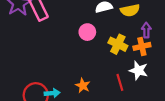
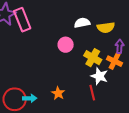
orange cross: (142, 46) -> (115, 61), turned 35
white star: (139, 70) -> (99, 76), moved

